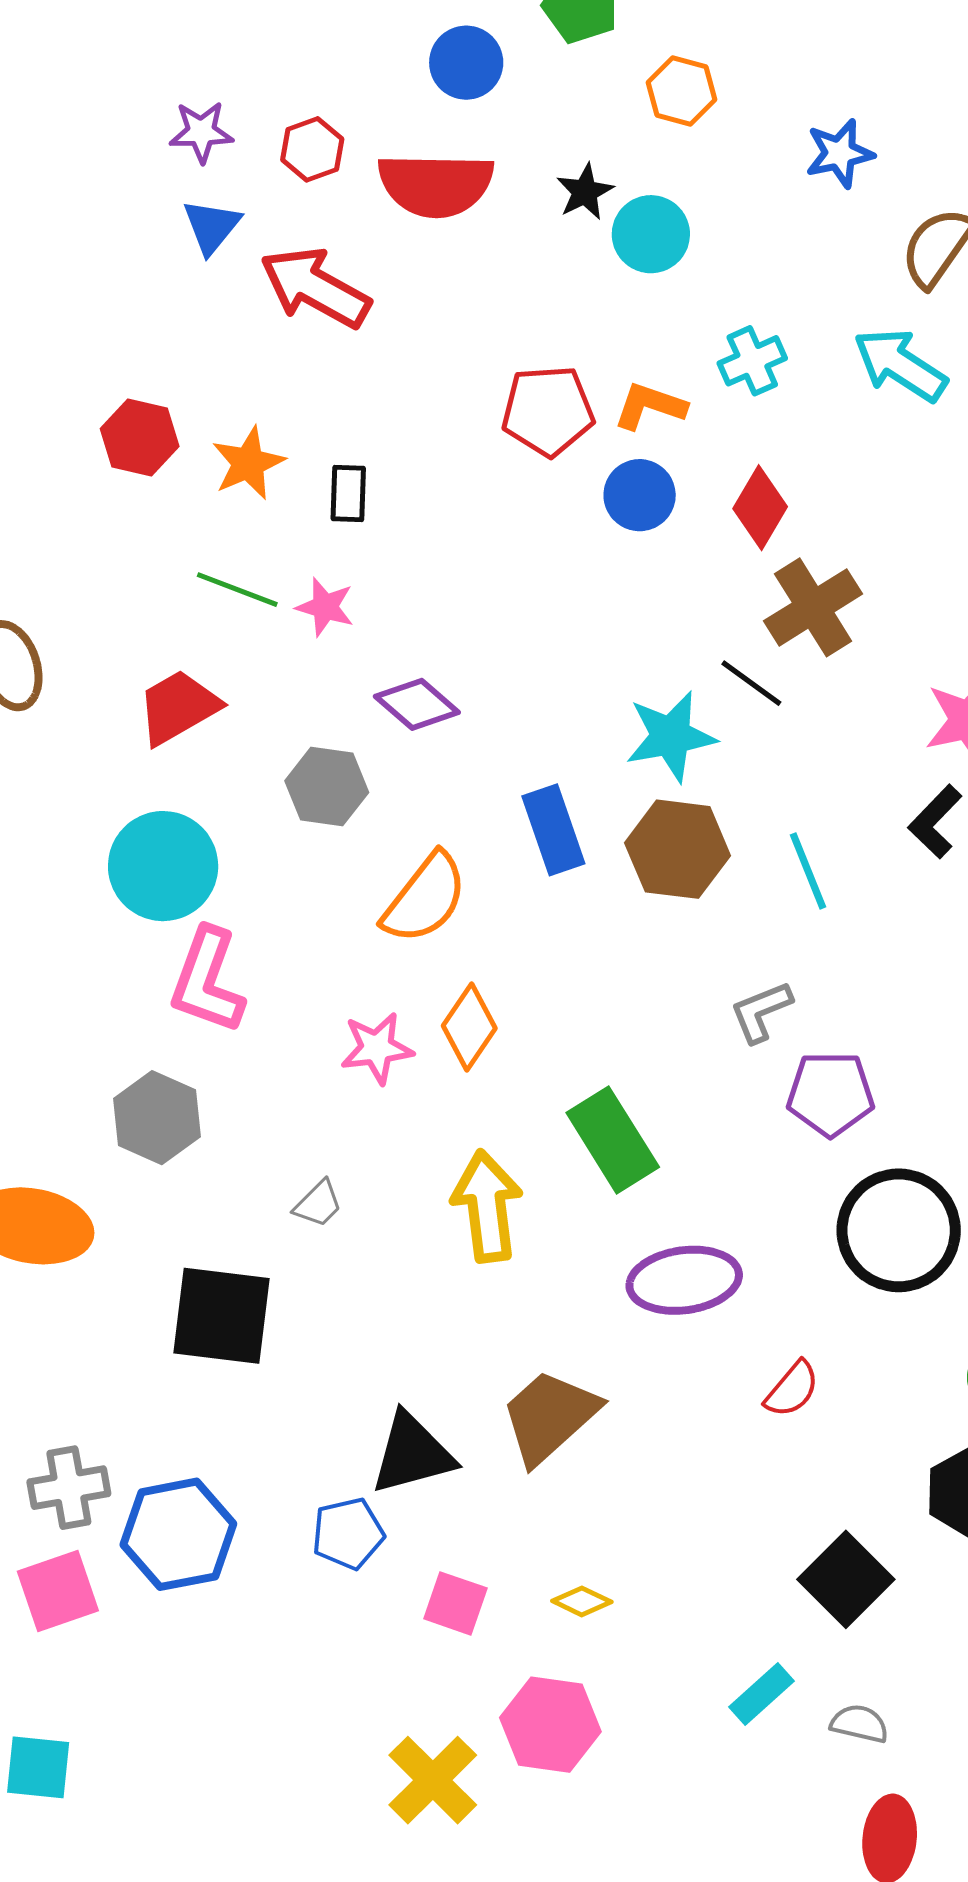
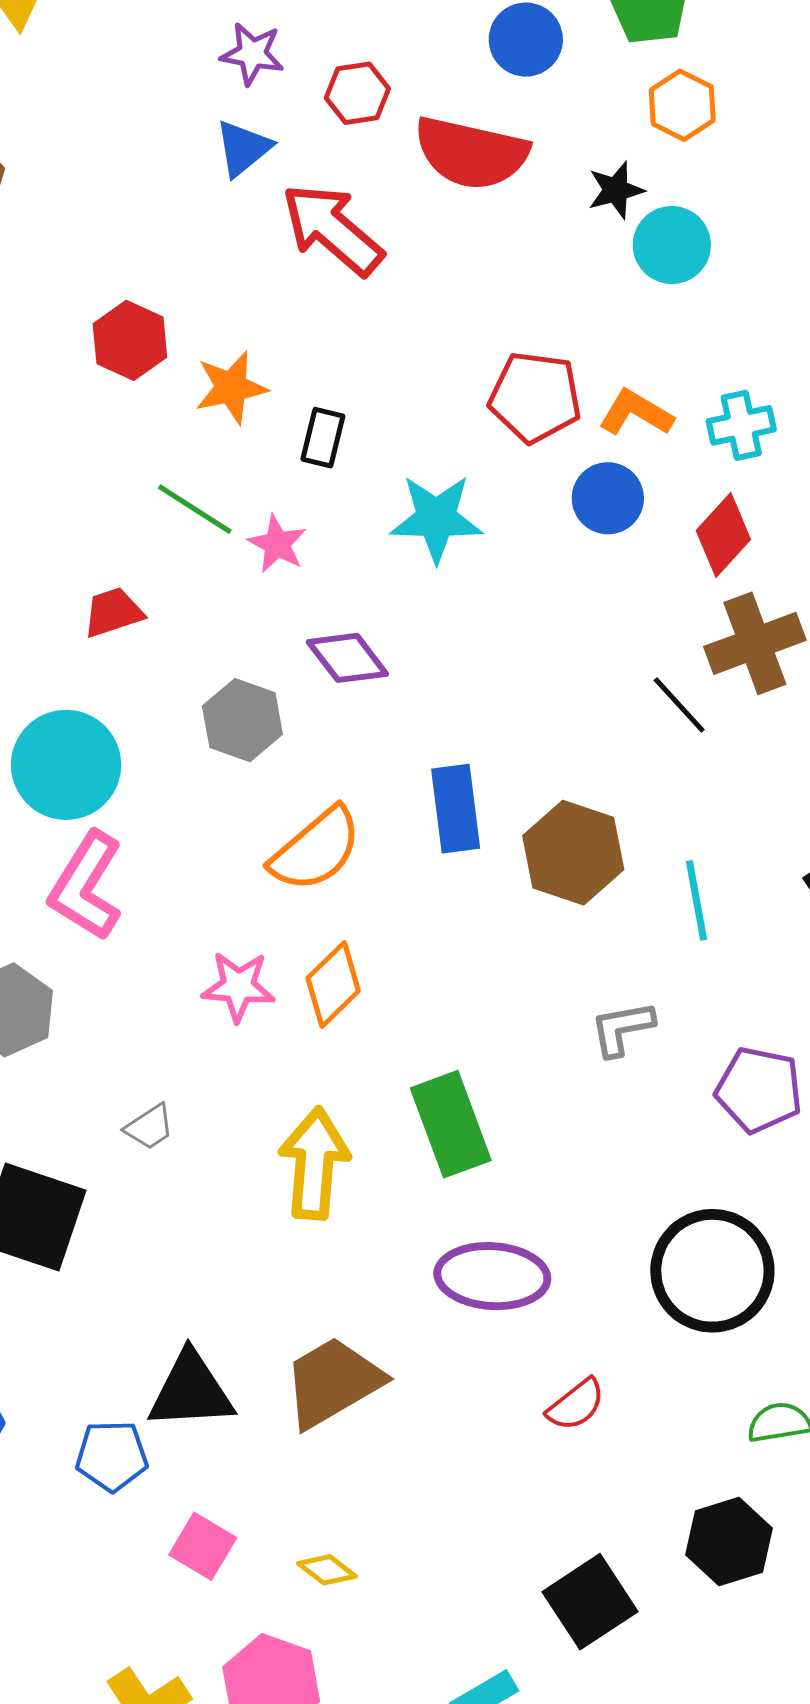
orange hexagon: (681, 91) -> (682, 105), moved
cyan cross: (752, 361) -> (741, 425), moved
red trapezoid: (178, 707) -> (113, 612), size x0.7
cyan star: (671, 736) -> (436, 518), moved
purple pentagon: (830, 1094) -> (759, 1090), moved

